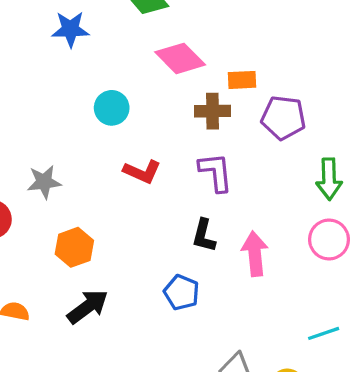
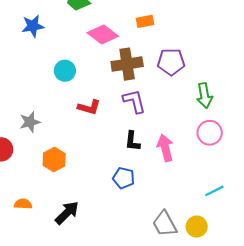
orange rectangle: (242, 80) -> (145, 21), moved
brown cross: (212, 111) -> (127, 64), size x1.4
black arrow: (88, 307) -> (67, 213), moved

